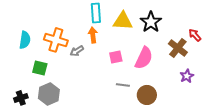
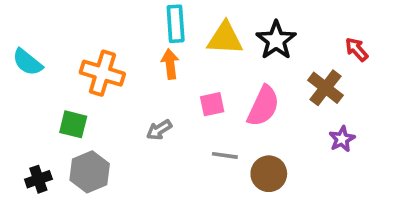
red arrow: (195, 35) -> (357, 49), moved
cyan semicircle: (25, 40) -> (27, 62), moved, turned 120
gray arrow: (77, 51) -> (159, 130), moved

